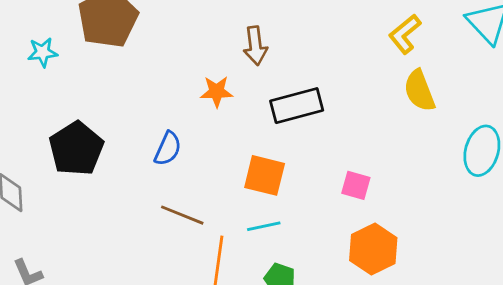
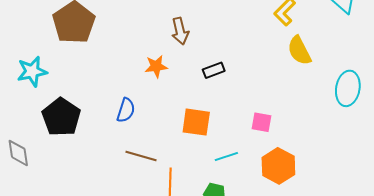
cyan star: (43, 52) -> (32, 71), moved, size x1.4
black rectangle: (297, 106) -> (214, 70), size x0.6
cyan line: (264, 226) -> (226, 156), moved

